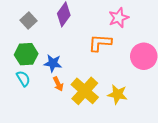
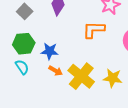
orange arrow: (58, 84) -> (56, 71), turned -32

